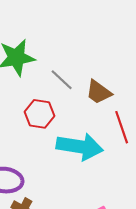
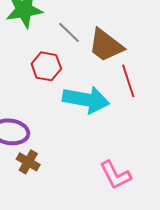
brown trapezoid: (99, 92) -> (106, 45), size x1.4

